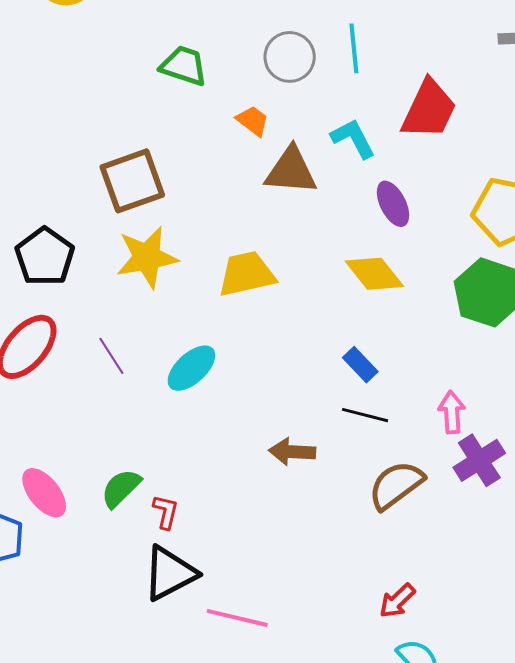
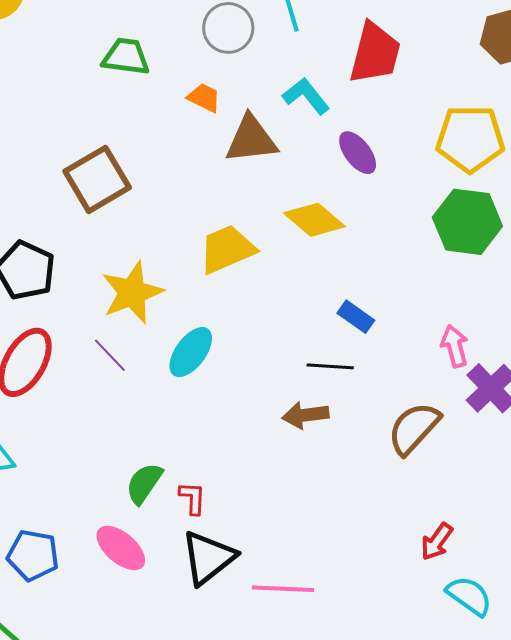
yellow star: (147, 257) -> (132, 293), moved
yellow diamond: (374, 274) -> (314, 220), moved
black line: (365, 415) -> (330, 366), moved
pink ellipse: (44, 493) -> (121, 548), moved

